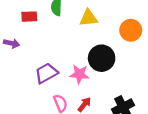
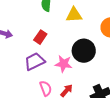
red rectangle: (29, 17) -> (40, 37), moved, turned -56

